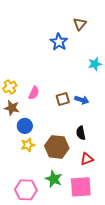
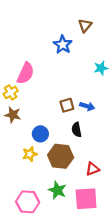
pink semicircle: (34, 93) -> (26, 73), moved, size x1.5
blue circle: (25, 126) -> (40, 134), moved
black semicircle: (81, 133) -> (77, 130), moved

